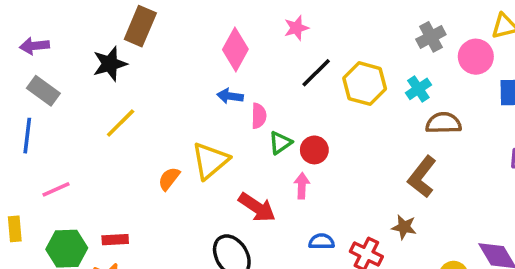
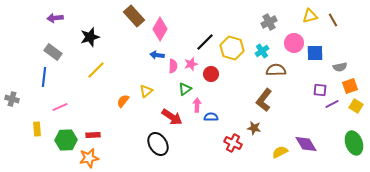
brown rectangle: (140, 26) -> (134, 16), moved, turned -65
pink star: (296, 28) -> (191, 64), moved
purple arrow: (34, 46) -> (55, 18), moved
pink circle: (476, 57) -> (294, 43), moved
green triangle: (280, 143) -> (185, 89), moved
red circle: (314, 150) -> (211, 74), moved
yellow triangle: (210, 161) -> (146, 91), size x0.6
blue semicircle: (322, 241) -> (211, 117), moved

